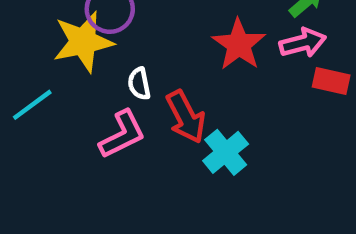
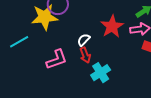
white semicircle: (139, 84) -> (84, 40), moved, turned 48
red arrow: (186, 117) -> (85, 55), size x0.7

